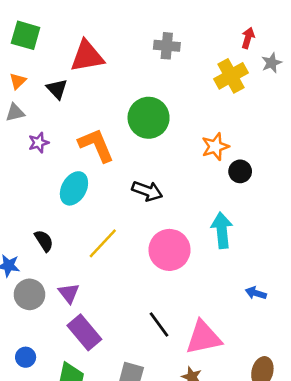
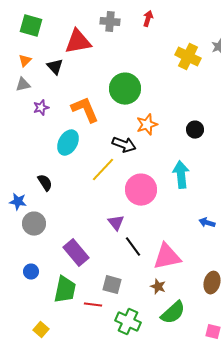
red arrow: (248, 38) -> (148, 19), moved
gray cross: (167, 46) -> (110, 22), moved
yellow cross: (231, 76) -> (188, 57), turned -35
orange star: (215, 147) -> (147, 125), moved
yellow line: (103, 243) -> (103, 170), moved
purple triangle: (69, 293) -> (116, 223), moved

